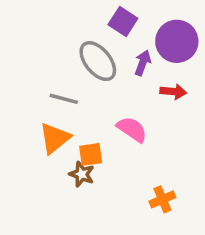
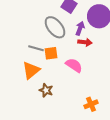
red arrow: (173, 92) -> (85, 42), moved
orange square: (91, 154) -> (51, 53), moved

